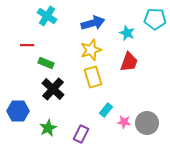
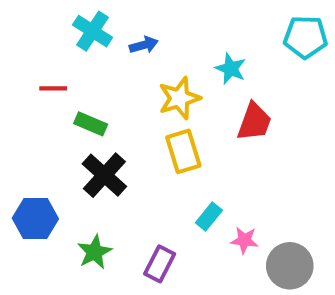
blue arrow: (93, 23) -> (144, 45), moved, size x0.6
cyan star: (127, 33) -> (231, 69), moved
gray circle: (147, 123) -> (290, 266), moved

